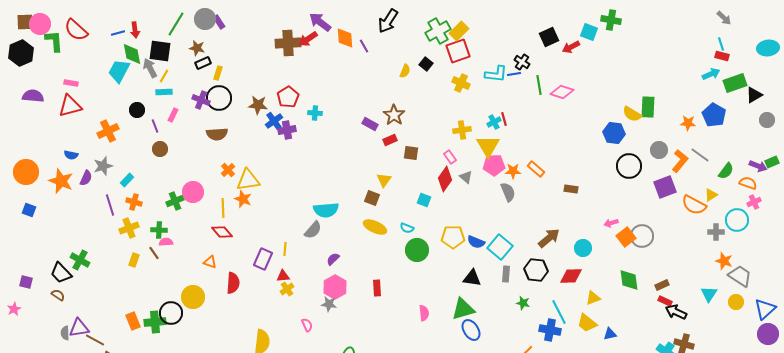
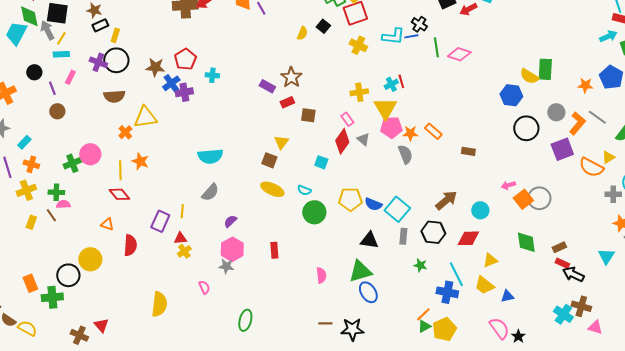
yellow triangle: (248, 180) -> (145, 117), moved
cyan semicircle: (326, 210) -> (210, 156), moved
green cross: (155, 322) -> (52, 297), moved

